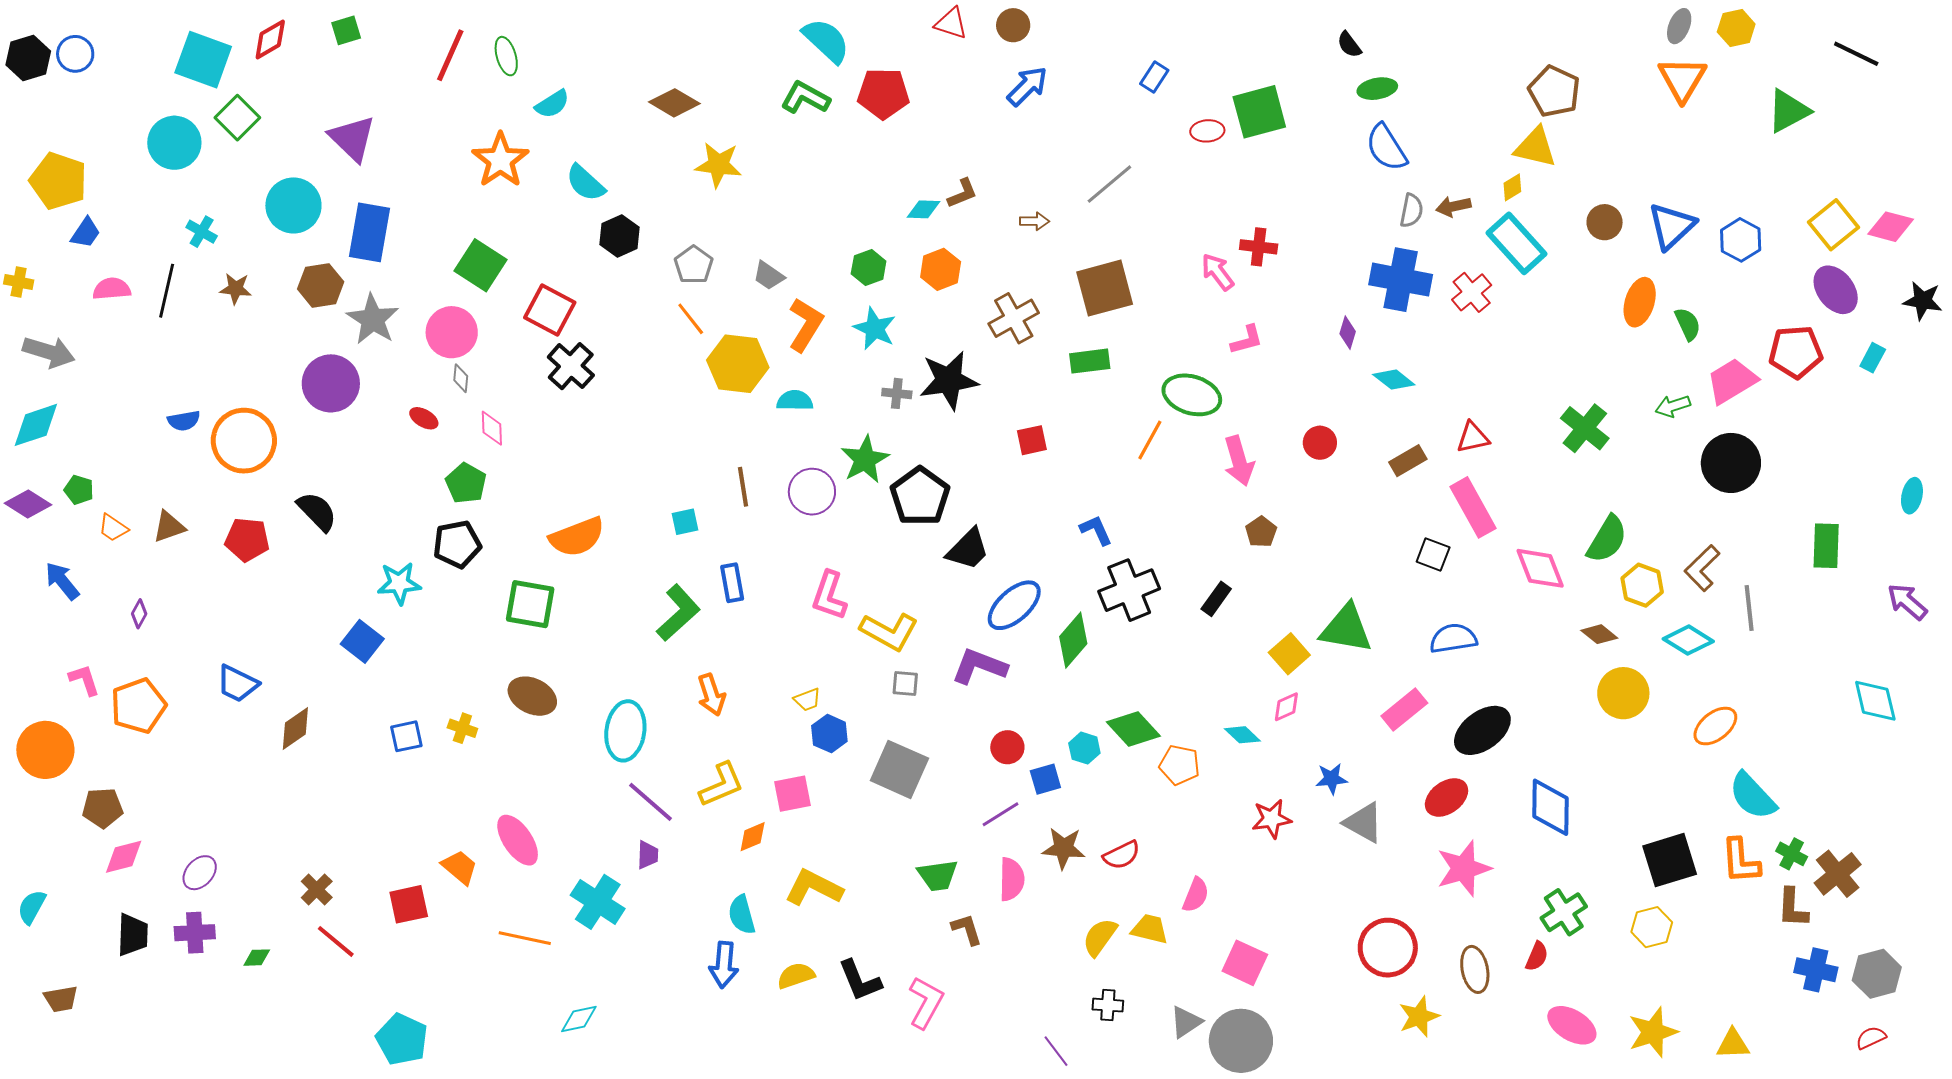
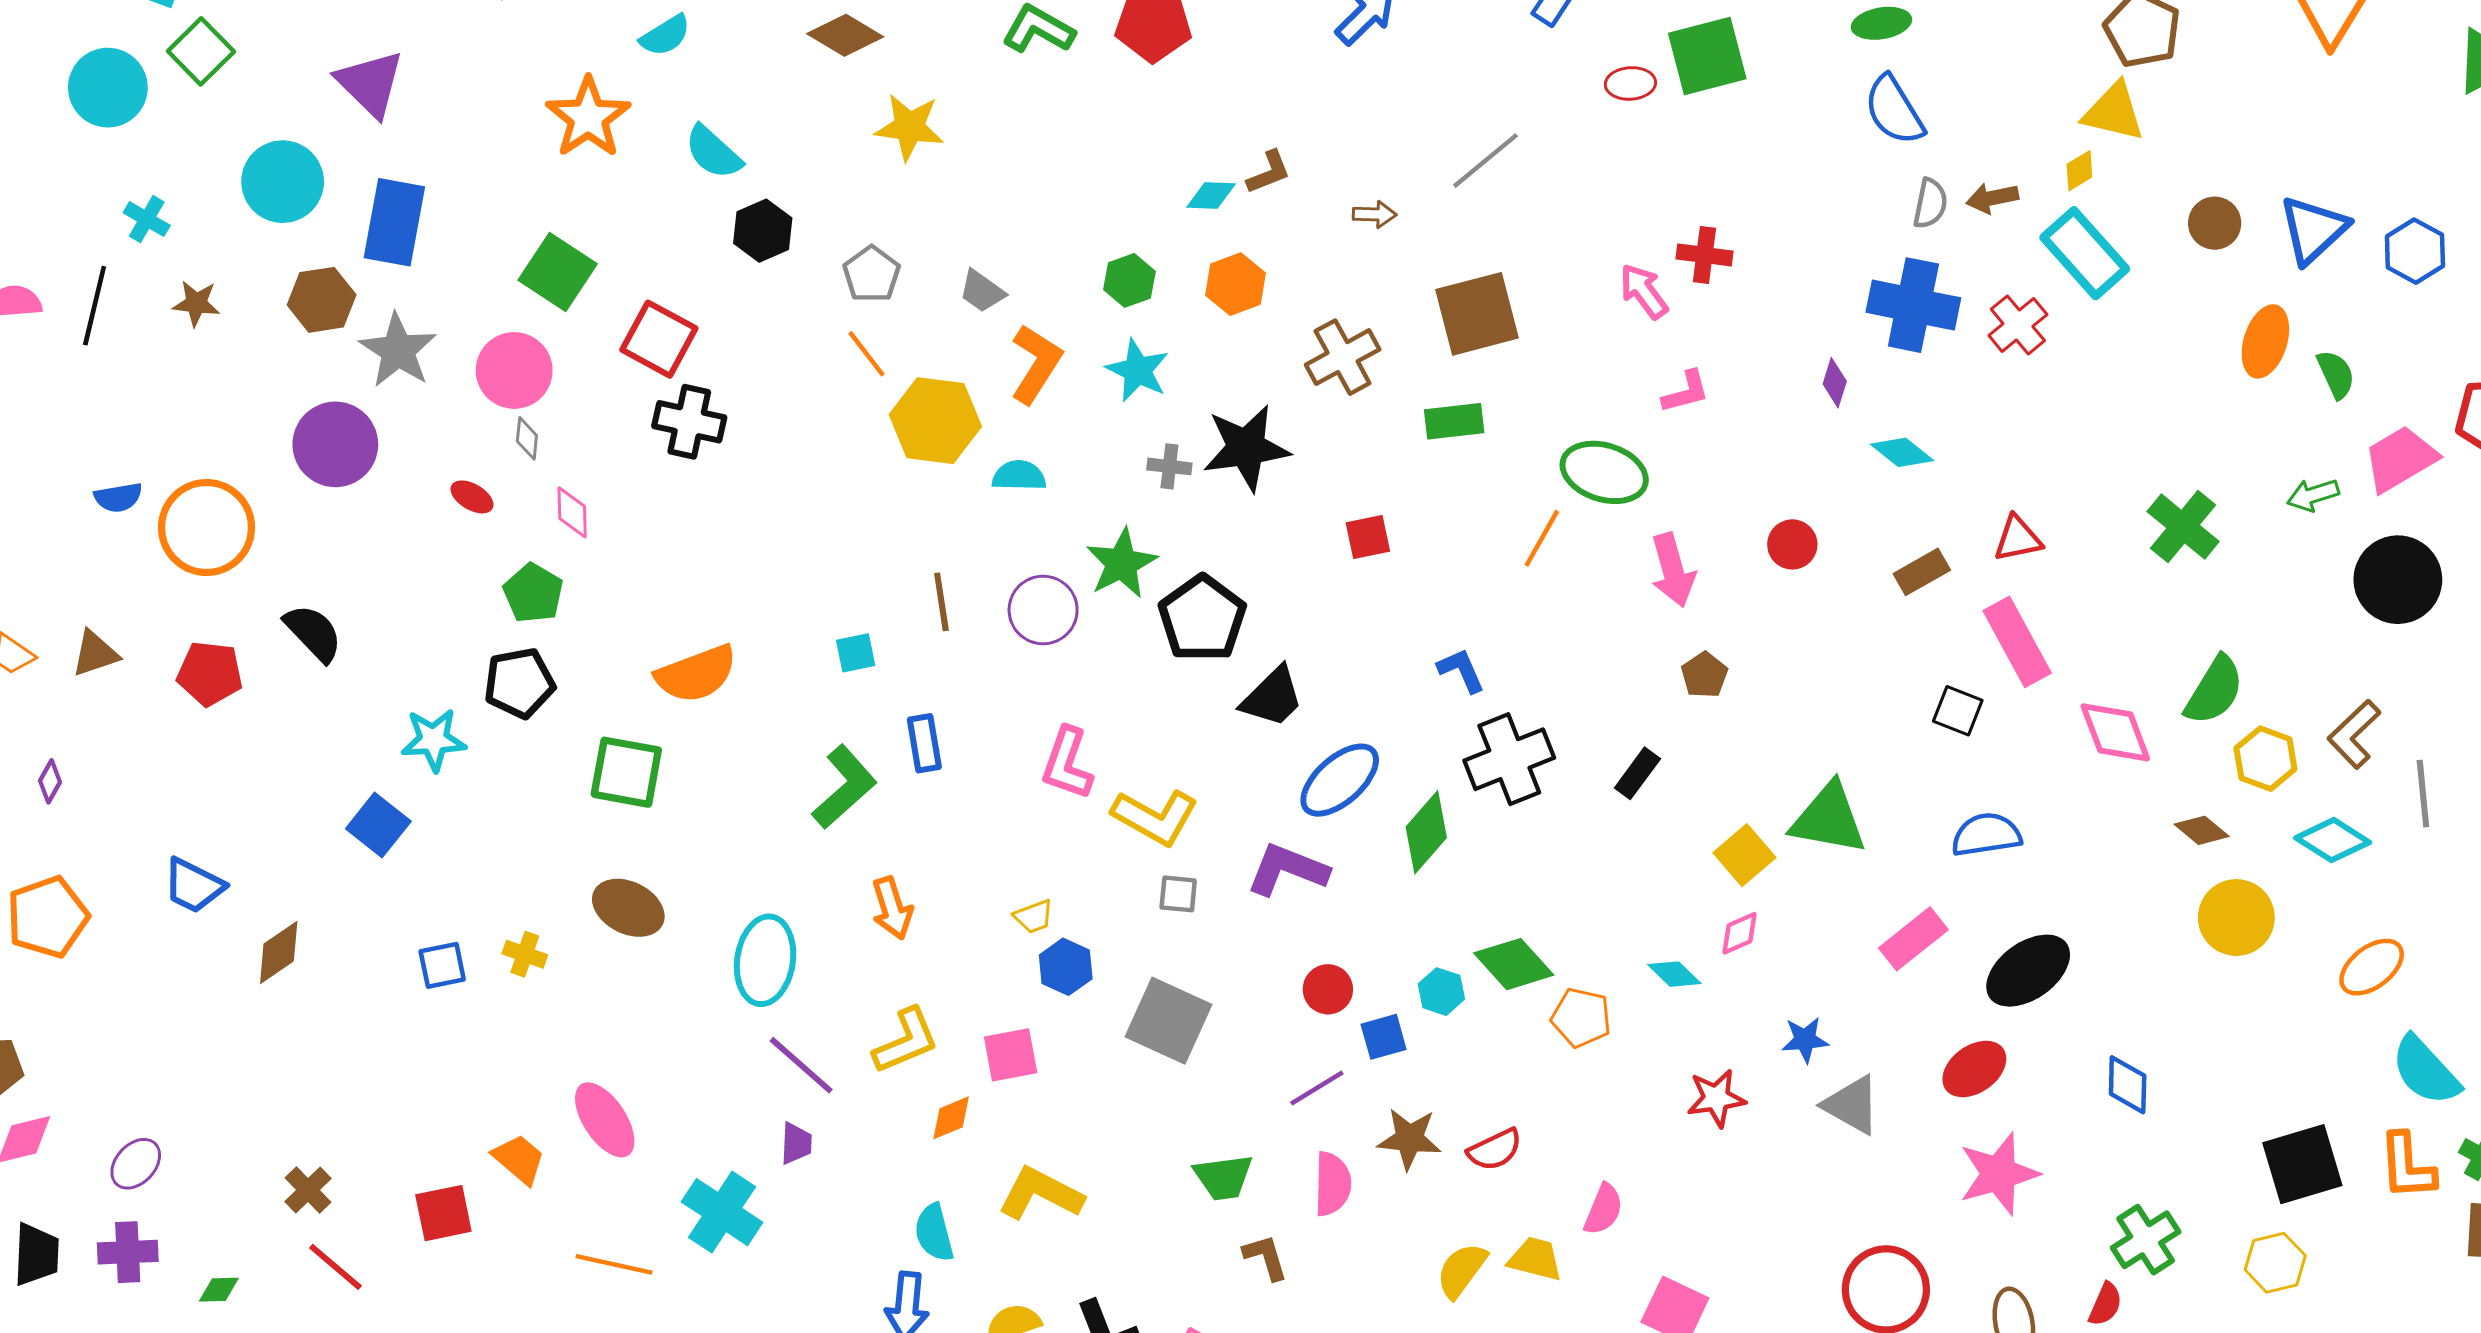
black cross: (571, 366) -> (689, 422), turned -30
blue diamond: (1551, 807) -> (2128, 1085), size x0.7

